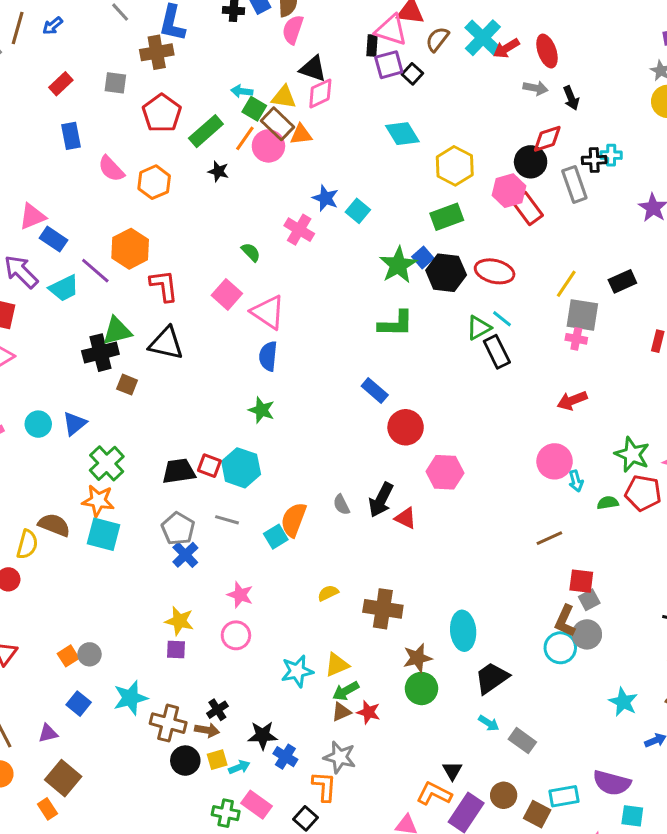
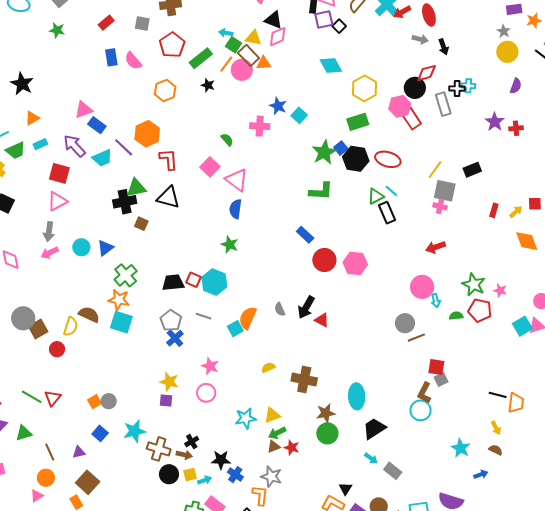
pink semicircle: (111, 169) -> (133, 61), moved
pink cross: (299, 230) -> (260, 126), turned -30
pink hexagon: (445, 472) -> (355, 263), moved
gray circle: (587, 634) -> (405, 323), moved

